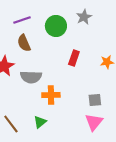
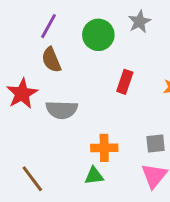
purple line: (22, 20) -> (48, 26), turned -42
orange cross: (51, 95) -> (104, 148), moved
green triangle: (40, 122) -> (94, 176), moved, turned 32

